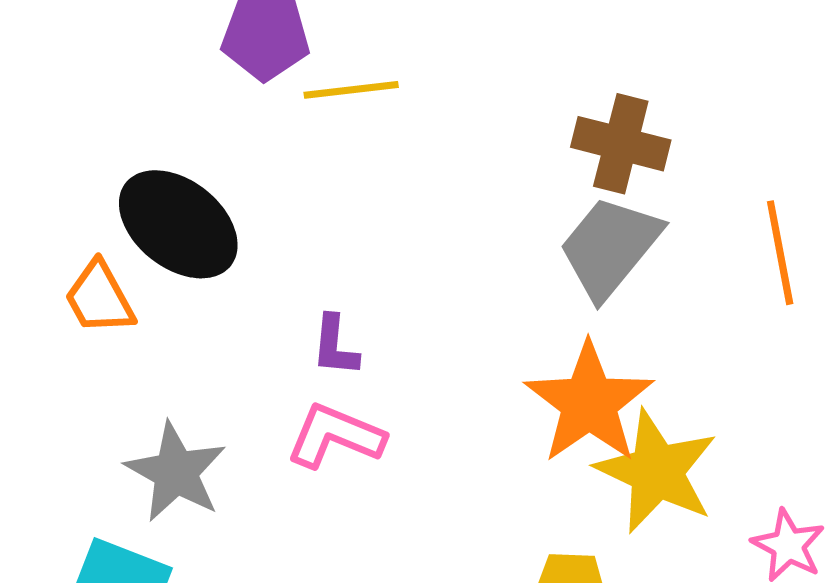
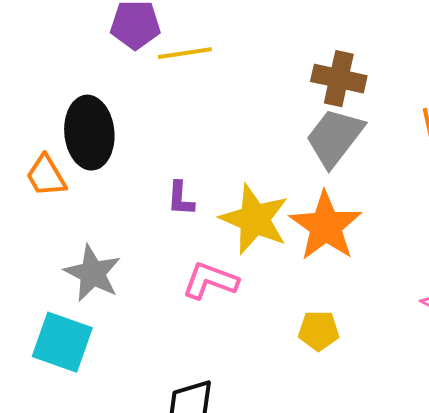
black ellipse: (178, 224) -> (89, 133), turned 48
pink L-shape: (335, 436) -> (210, 281), moved
yellow star: (657, 471) -> (254, 219), moved

